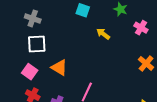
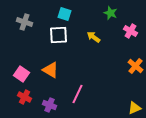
cyan square: (83, 10) -> (64, 14), moved
white square: (37, 44) -> (58, 35), moved

